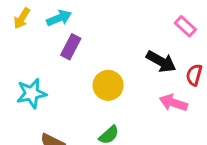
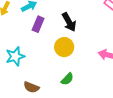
black arrow: (161, 62) -> (69, 22), moved, turned 36

